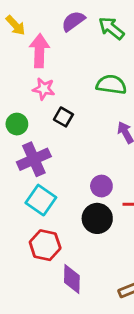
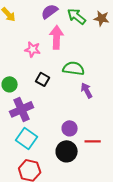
pink arrow: (39, 51) -> (57, 37), moved
green semicircle: (111, 85) -> (74, 68), moved
pink star: (44, 89) -> (33, 49), moved

